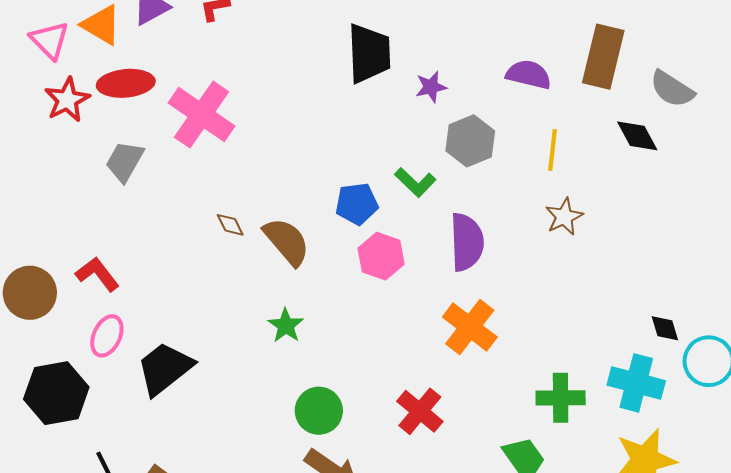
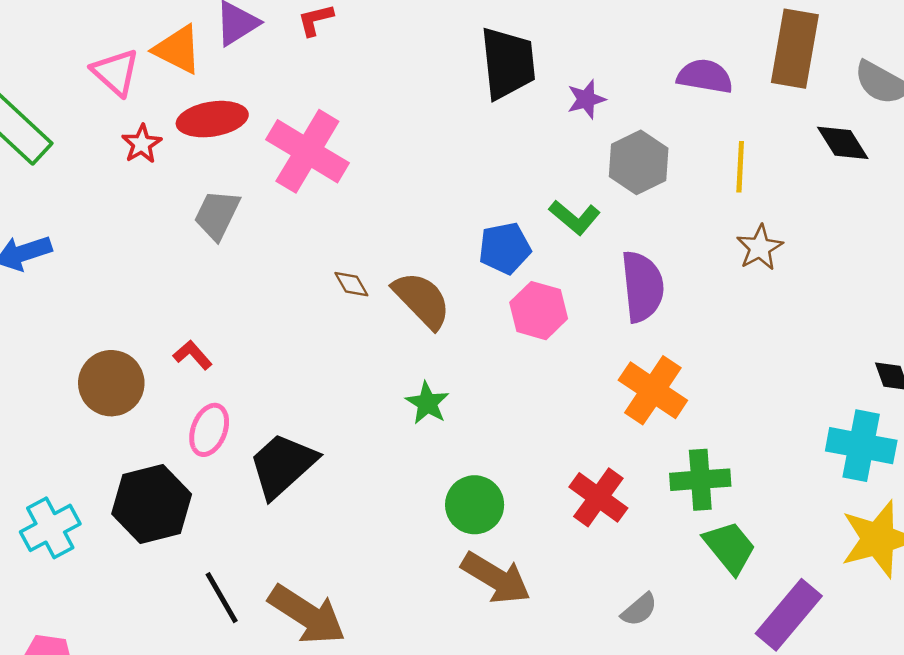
red star: (67, 100) -> (142, 144), size x0.7
red L-shape: (97, 274) -> (193, 355), size x0.7
green cross: (561, 398) -> (700, 480), moved

